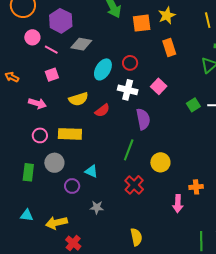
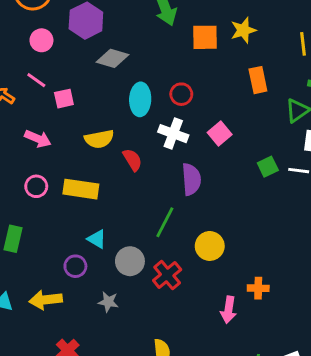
orange rectangle: (169, 48) -> (258, 80), moved
pink line: (51, 50) -> (36, 80), moved
cyan ellipse: (103, 69) -> (140, 99), turned -35
red semicircle: (102, 110) -> (132, 160), turned -91
gray circle: (54, 163) -> (130, 261), moved
cyan triangle: (91, 171) -> (97, 239), moved
yellow arrow: (57, 223) -> (46, 300), moved

